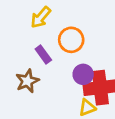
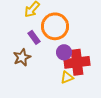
orange circle: (71, 40) -> (55, 26), size x1.4

